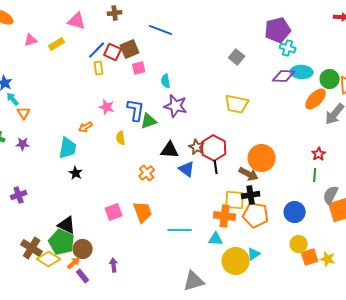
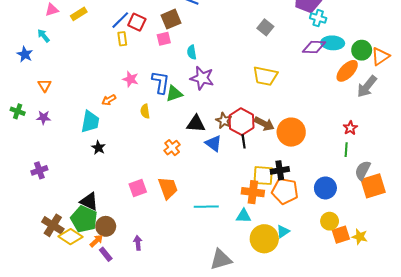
brown square: (130, 49) -> (171, 19), moved
cyan arrow: (13, 99) -> (44, 36), moved
brown arrow: (249, 174) -> (264, 124), moved

